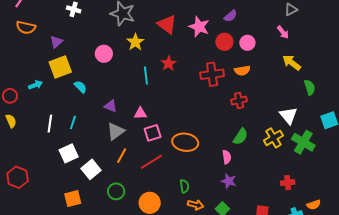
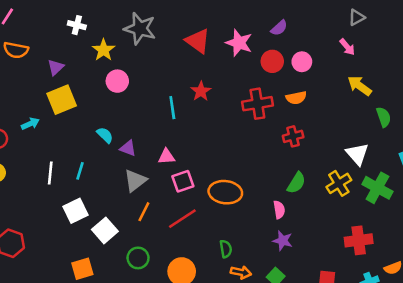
yellow star: (135, 42) -> (104, 50), moved
cyan semicircle: (80, 87) -> (105, 135), moved
red cross: (288, 183) -> (359, 240), size x1.5

